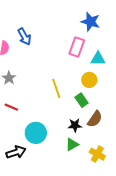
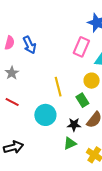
blue arrow: (24, 37) -> (29, 45), moved
cyan circle: (36, 133) -> (45, 115), moved

